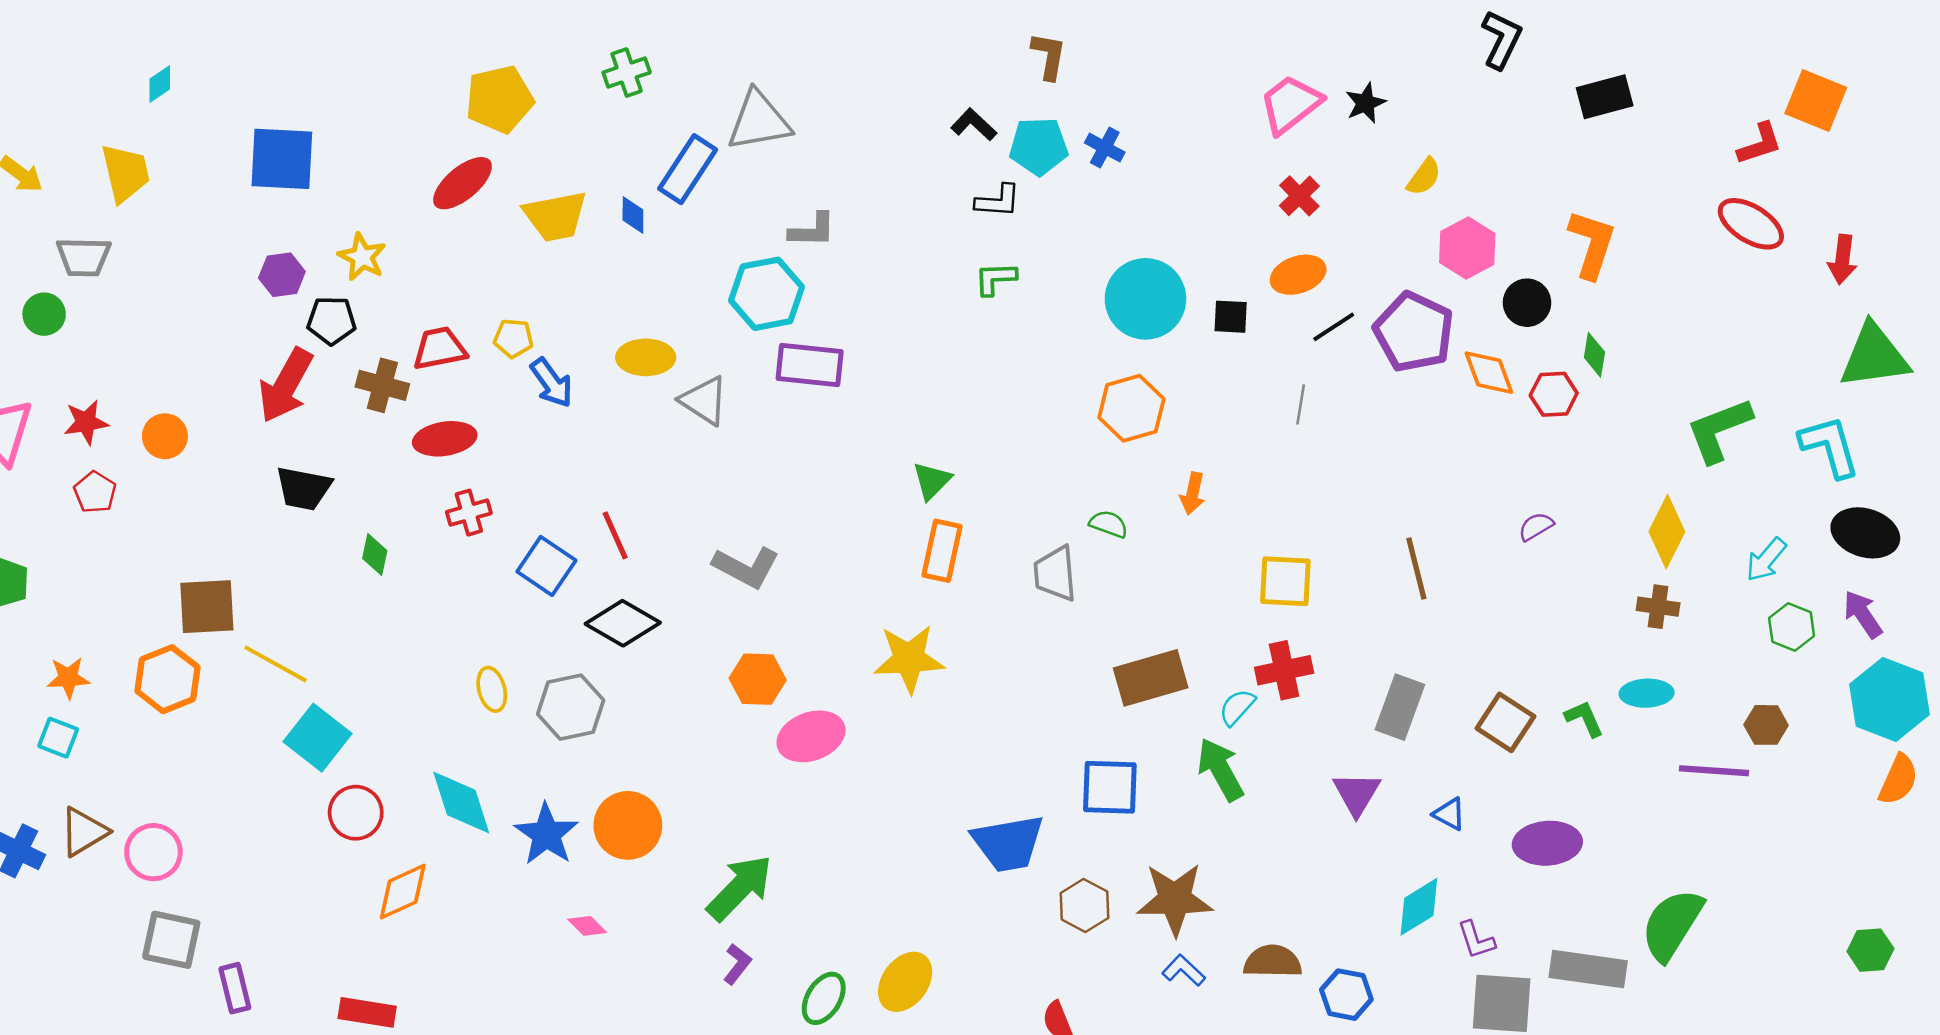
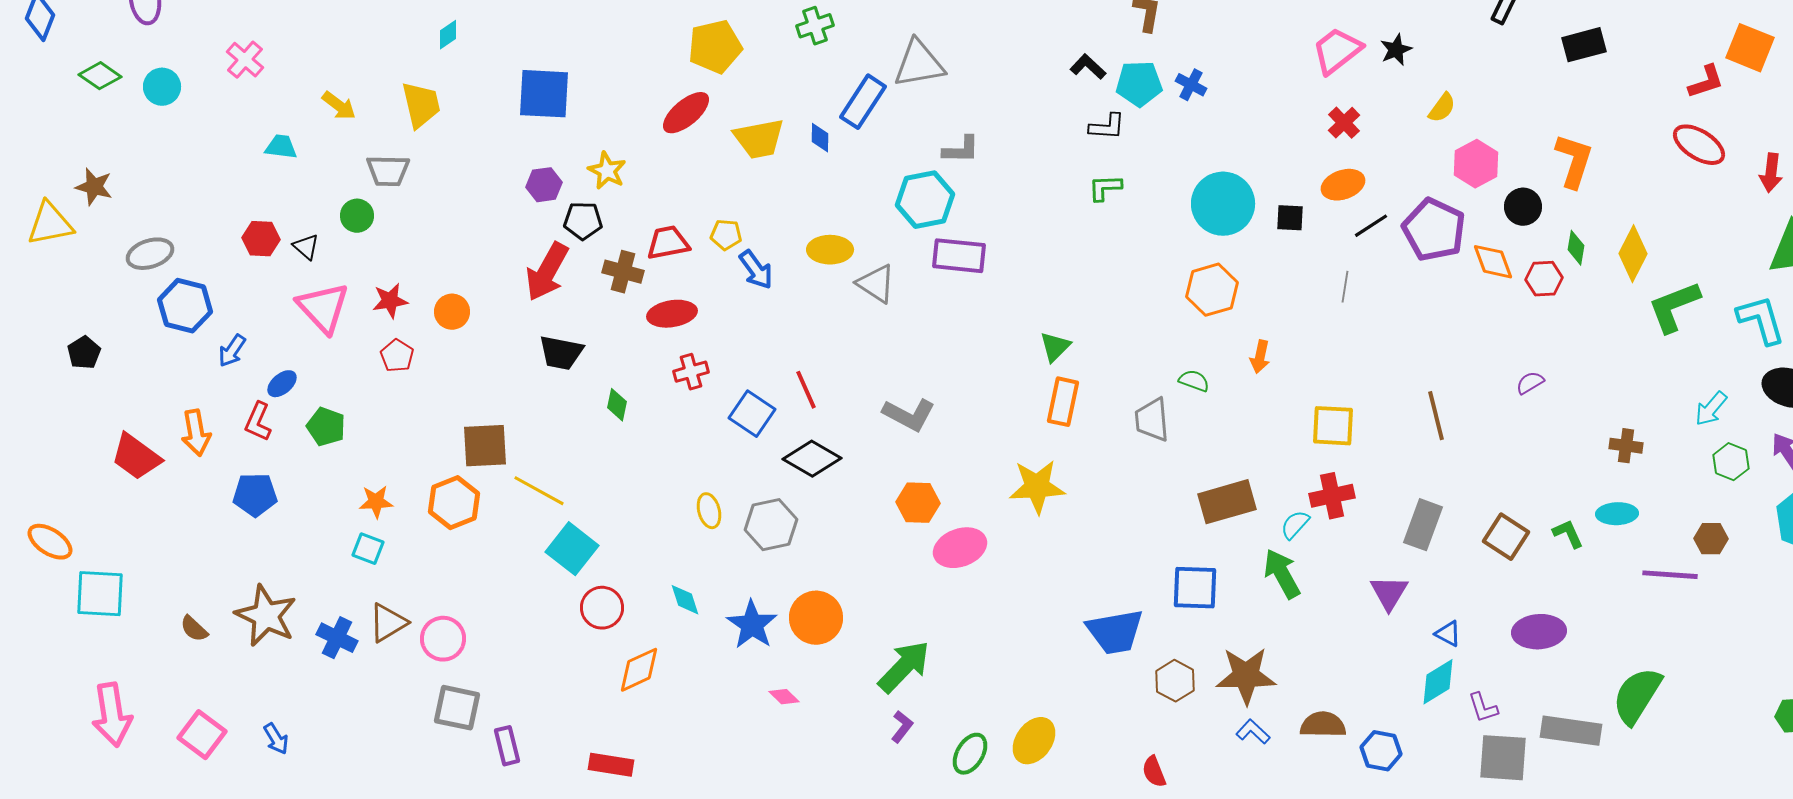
yellow diamond: (1667, 532) -> (1633, 254), moved
cyan diamond: (461, 803) -> (685, 600), size x0.6
blue triangle: (1449, 814) -> (1448, 634), moved

